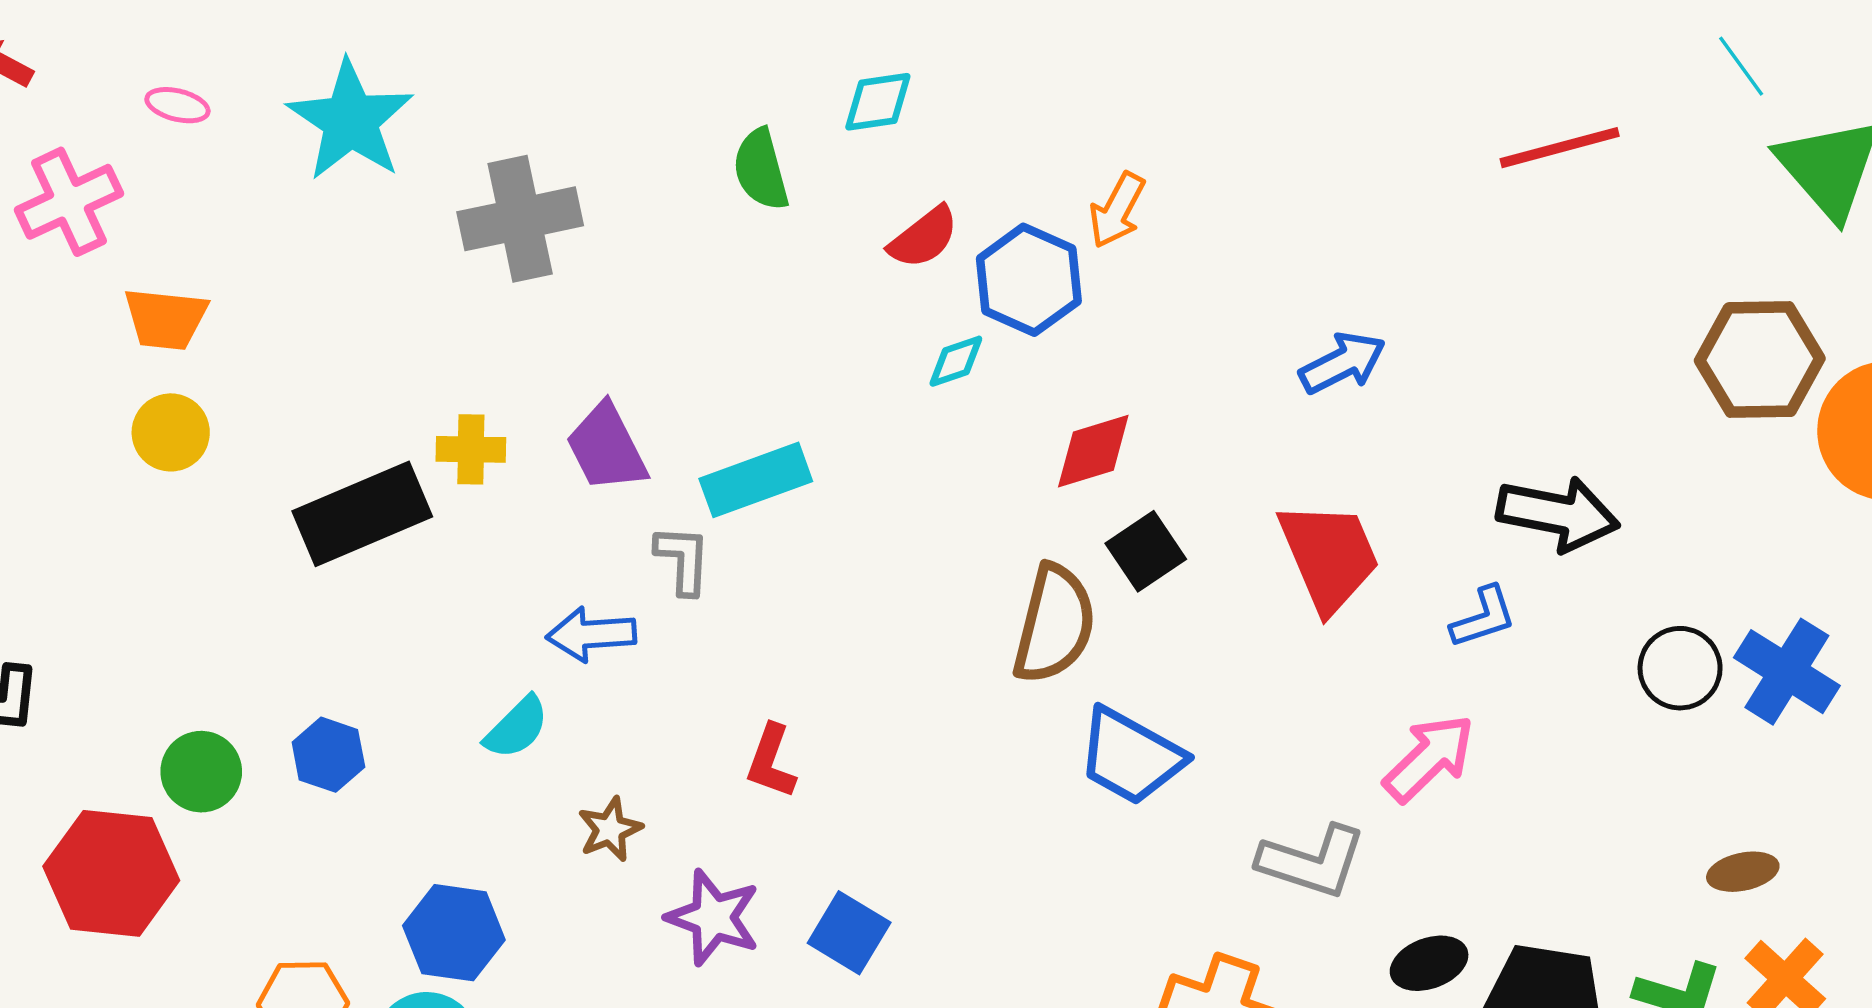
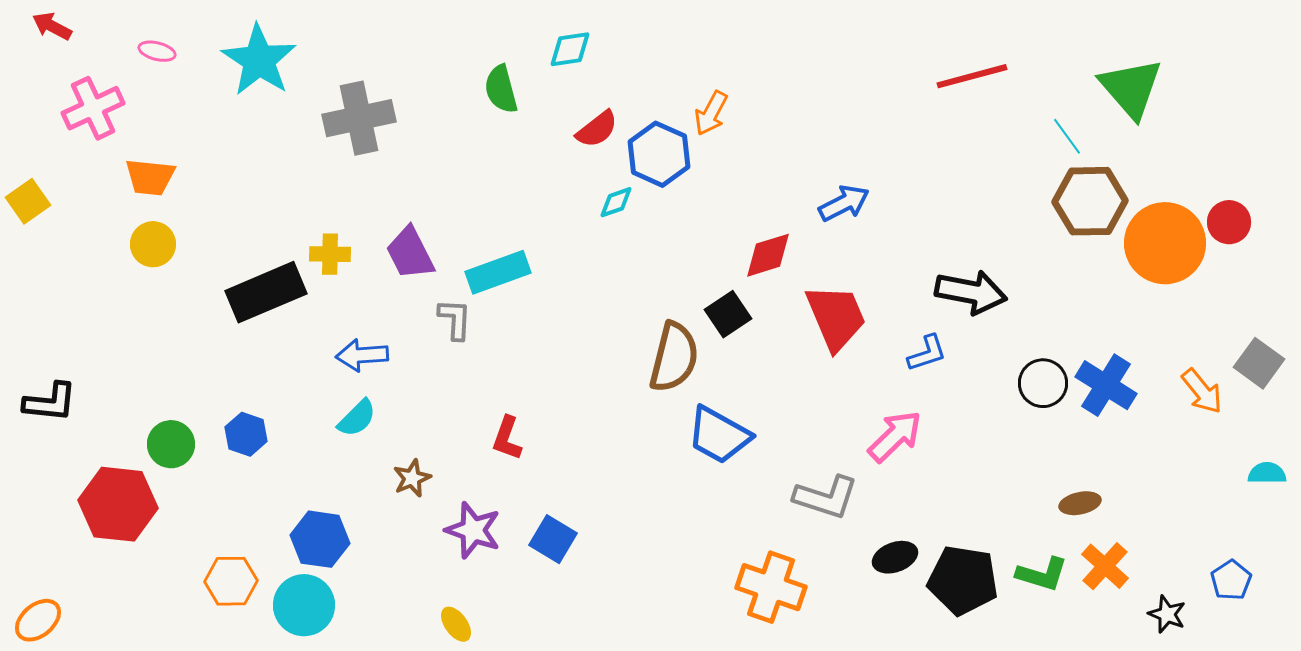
cyan line: (1741, 66) -> (1067, 136), moved
red diamond: (1093, 451) -> (768, 255), moved
blue arrow: (591, 634) -> (362, 355), moved

